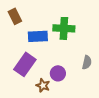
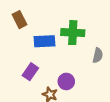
gray semicircle: (87, 62) -> (98, 55), moved
purple rectangle: (25, 64) -> (30, 72), size x0.7

